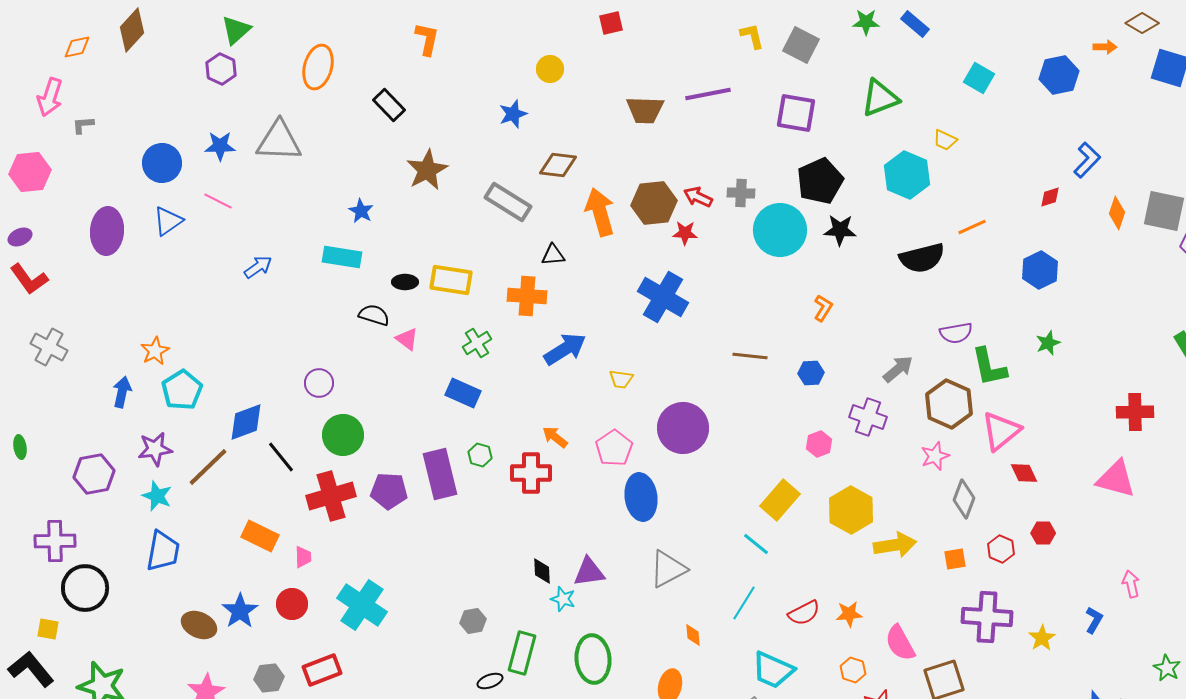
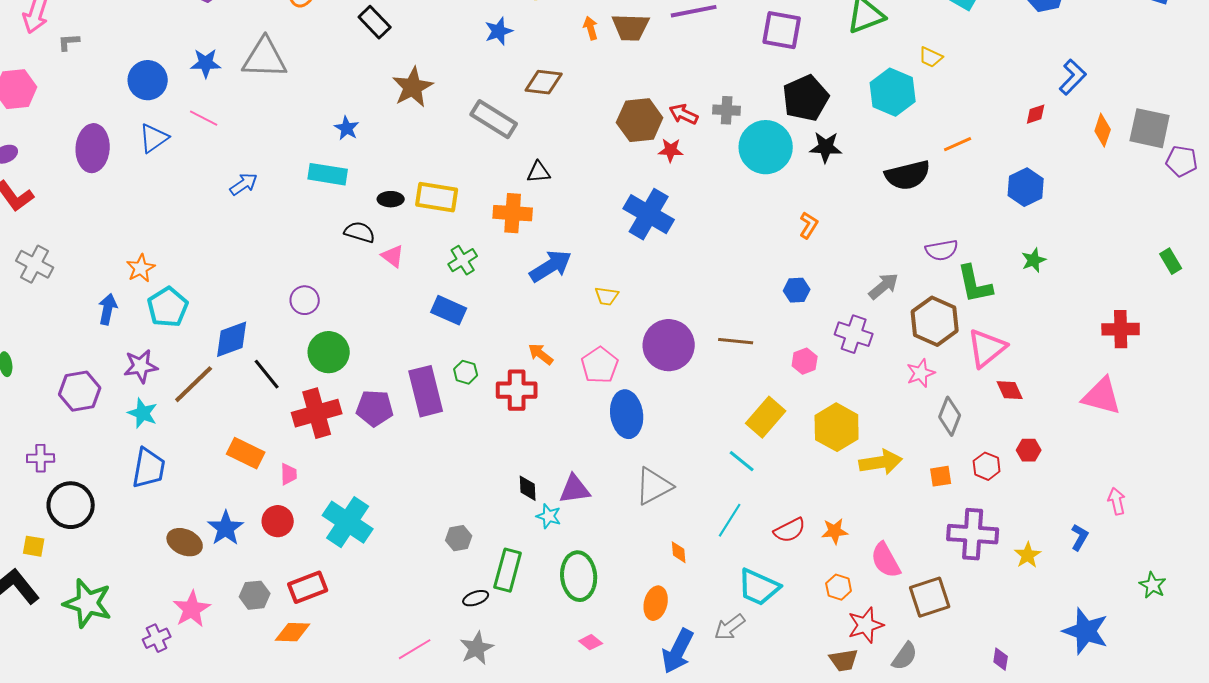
orange arrow: (600, 212) -> (591, 28), moved, size x0.5
brown line: (750, 356) -> (736, 341), moved
purple cross: (55, 541) -> (41, 458), size x0.7

